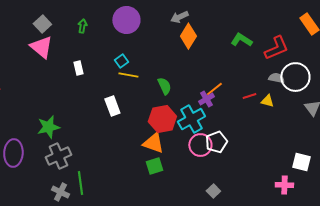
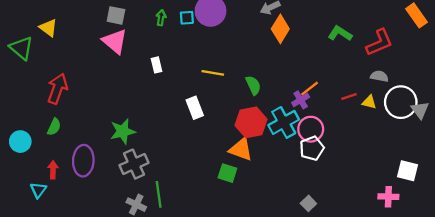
gray square: (42, 24) -> (116, 15), turned -36
cyan square: (121, 61) -> (187, 18), moved, turned 32
white circle: (295, 77) -> (401, 102), moved
pink circle: (200, 145) -> (311, 129), moved
green square: (154, 166) -> (227, 173), moved, turned 36

